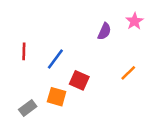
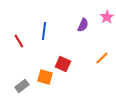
red line: (24, 51) -> (19, 41), turned -32
blue line: (55, 59) -> (44, 31), moved, turned -30

